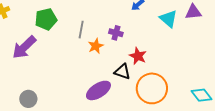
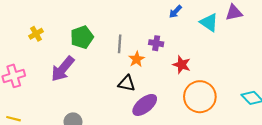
black triangle: (122, 72) -> (127, 83), moved

